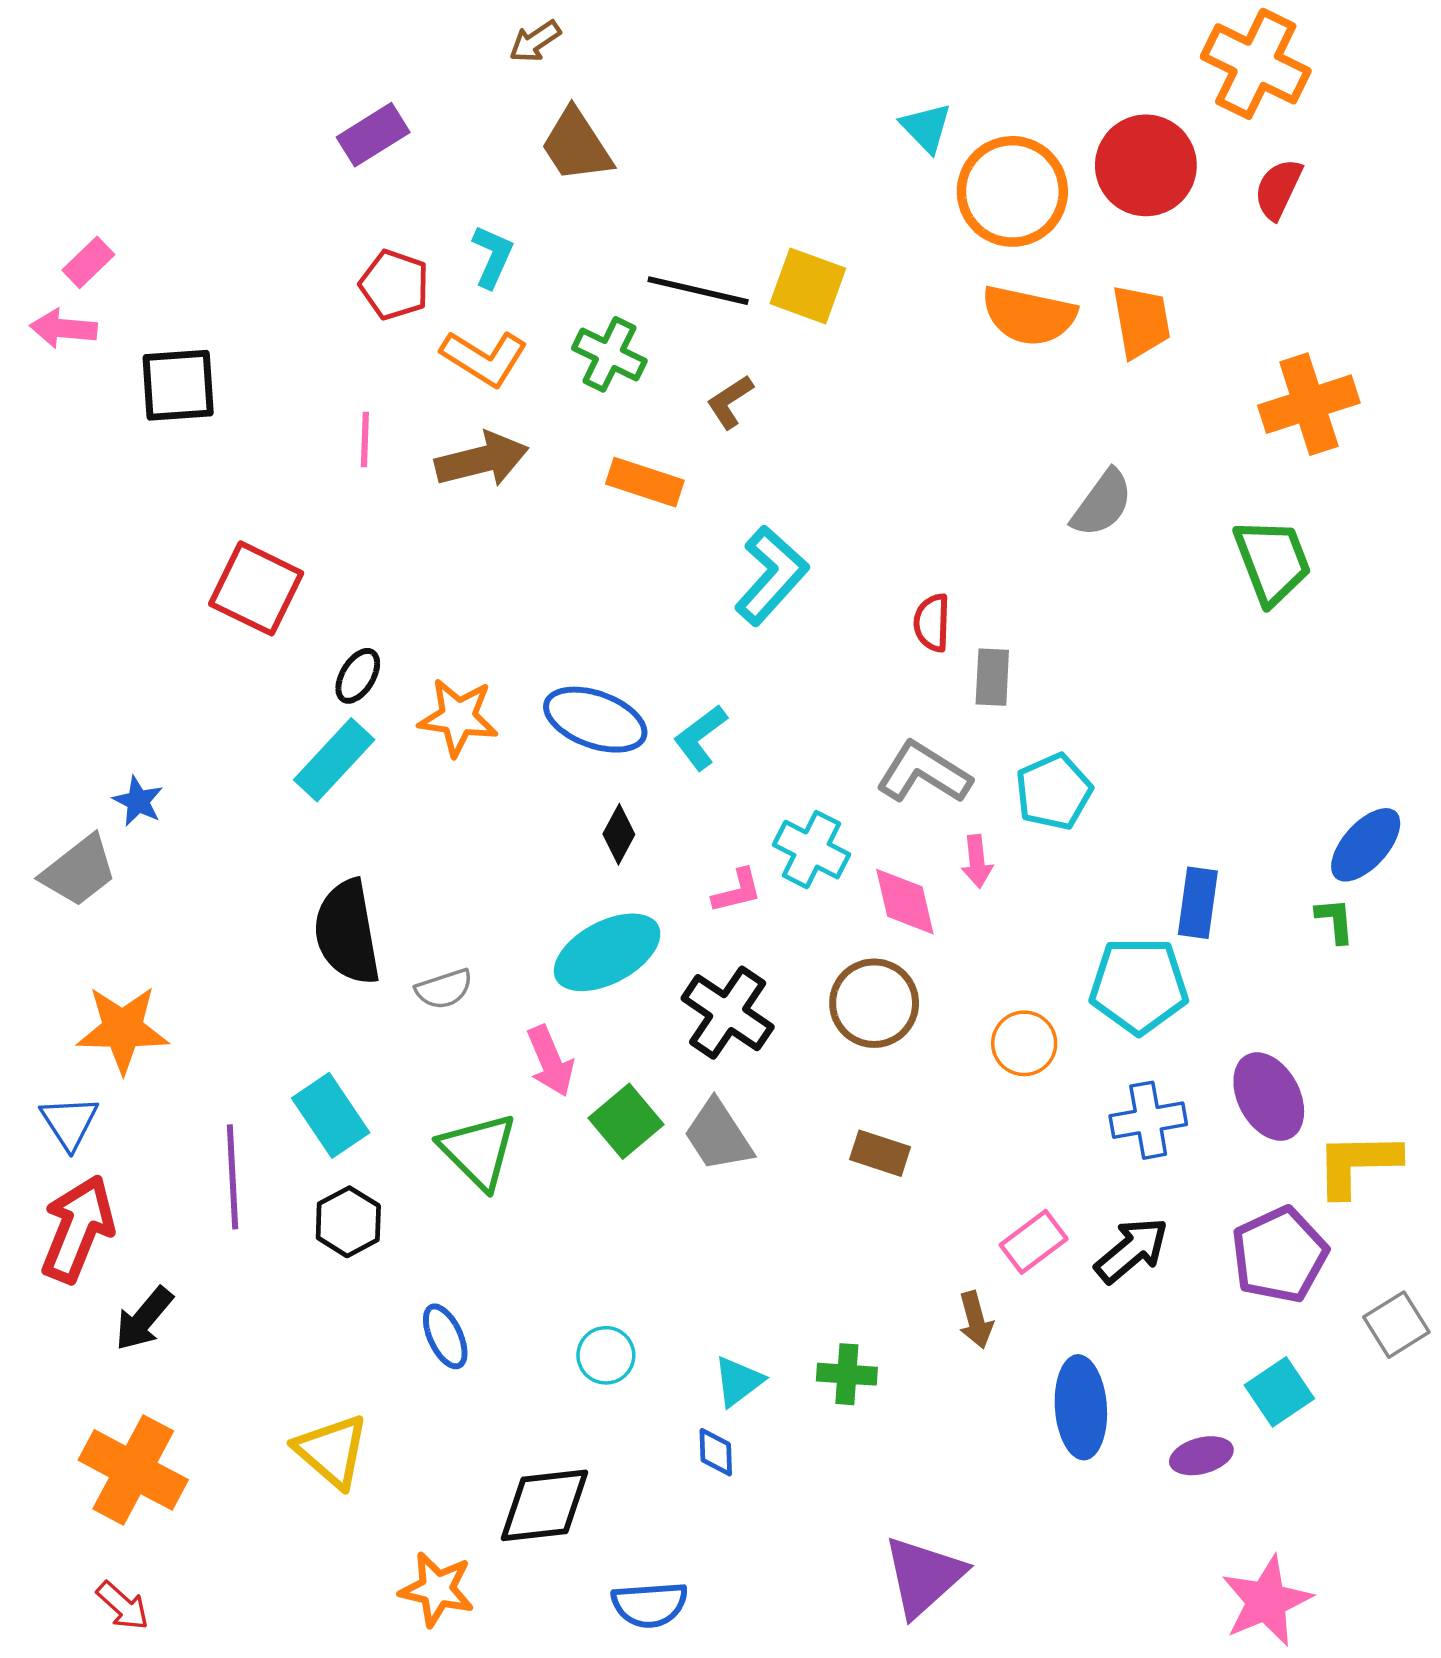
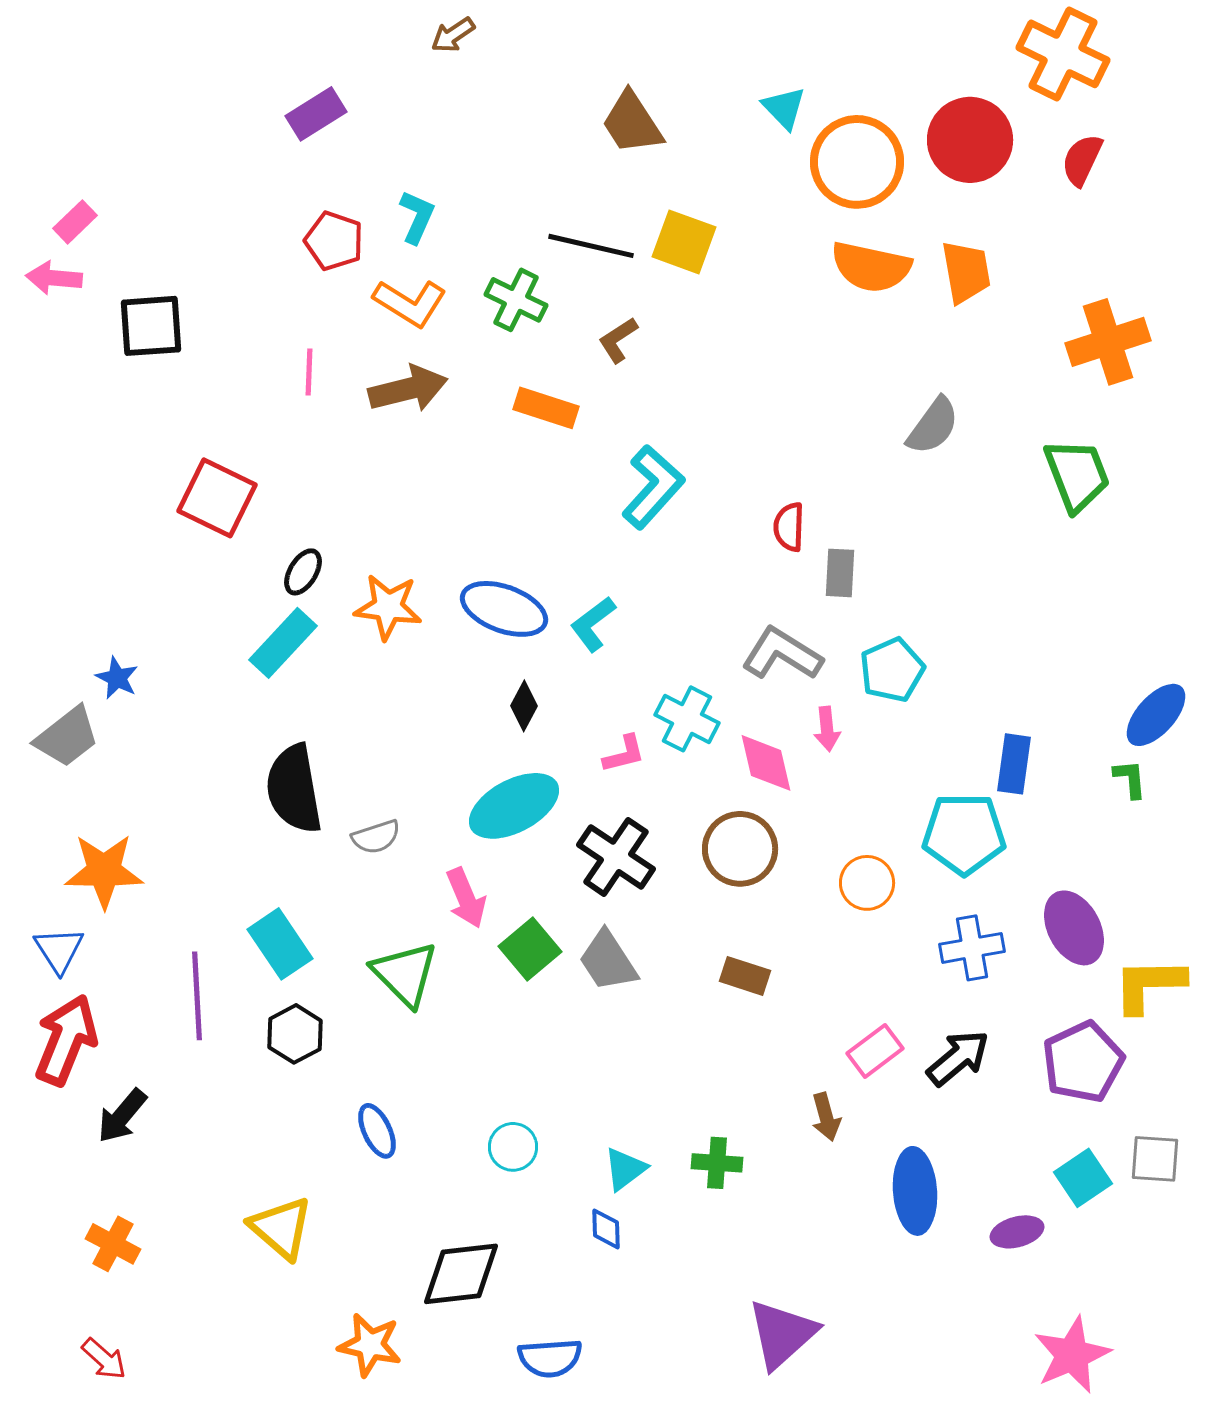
brown trapezoid: (576, 145) -> (632, 123), moved
gray square: (1396, 1325) -> (1155, 1159), moved, turned 36
orange cross: (133, 1470) -> (113, 1244), size x0.6

